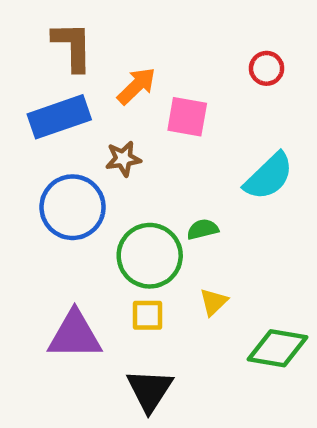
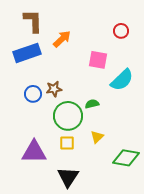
pink square: (187, 117) -> (98, 60), moved
brown star: (123, 159) -> (54, 89), moved
blue circle: (73, 207) -> (33, 94), size x0.6

